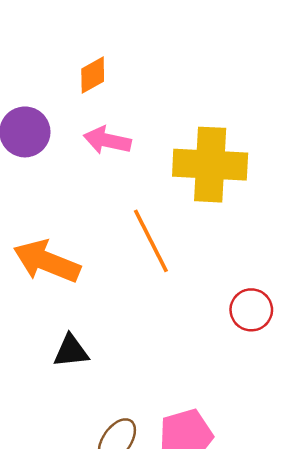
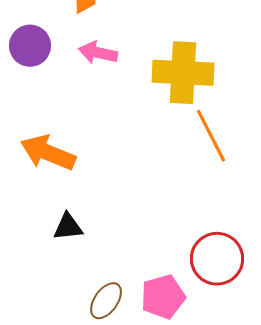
orange line: (151, 241) -> (211, 136), moved
red circle: (251, 310) -> (217, 259), moved, size x1.5

